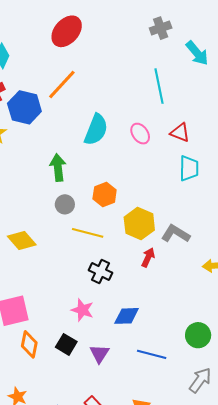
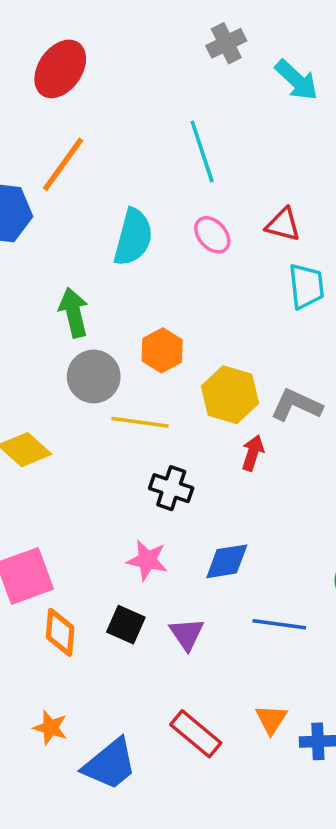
cyan line: (159, 86) -> (202, 151), moved
gray circle: (65, 204) -> (94, 376), size x1.5

